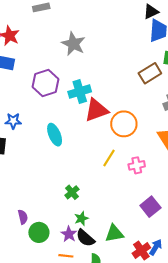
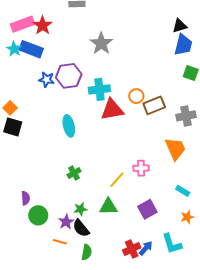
brown rectangle: (150, 73) -> (154, 105), moved
blue star: (13, 121) -> (47, 79), moved
orange circle: (124, 124) -> (136, 96), moved, size x0.6
yellow line: (109, 158) -> (117, 180), moved
green cross: (72, 192) -> (74, 173), moved
green triangle: (114, 233) -> (108, 207), moved

